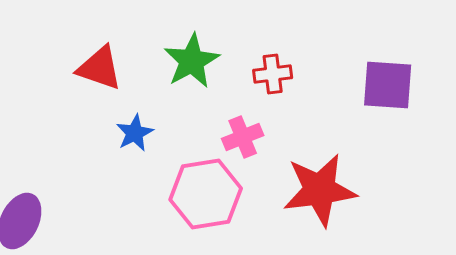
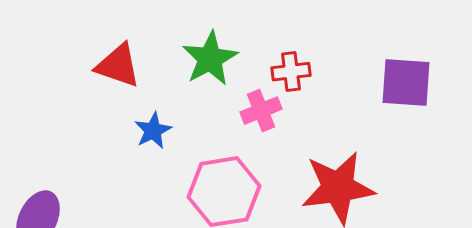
pink cross: (243, 137) -> (261, 111), moved

